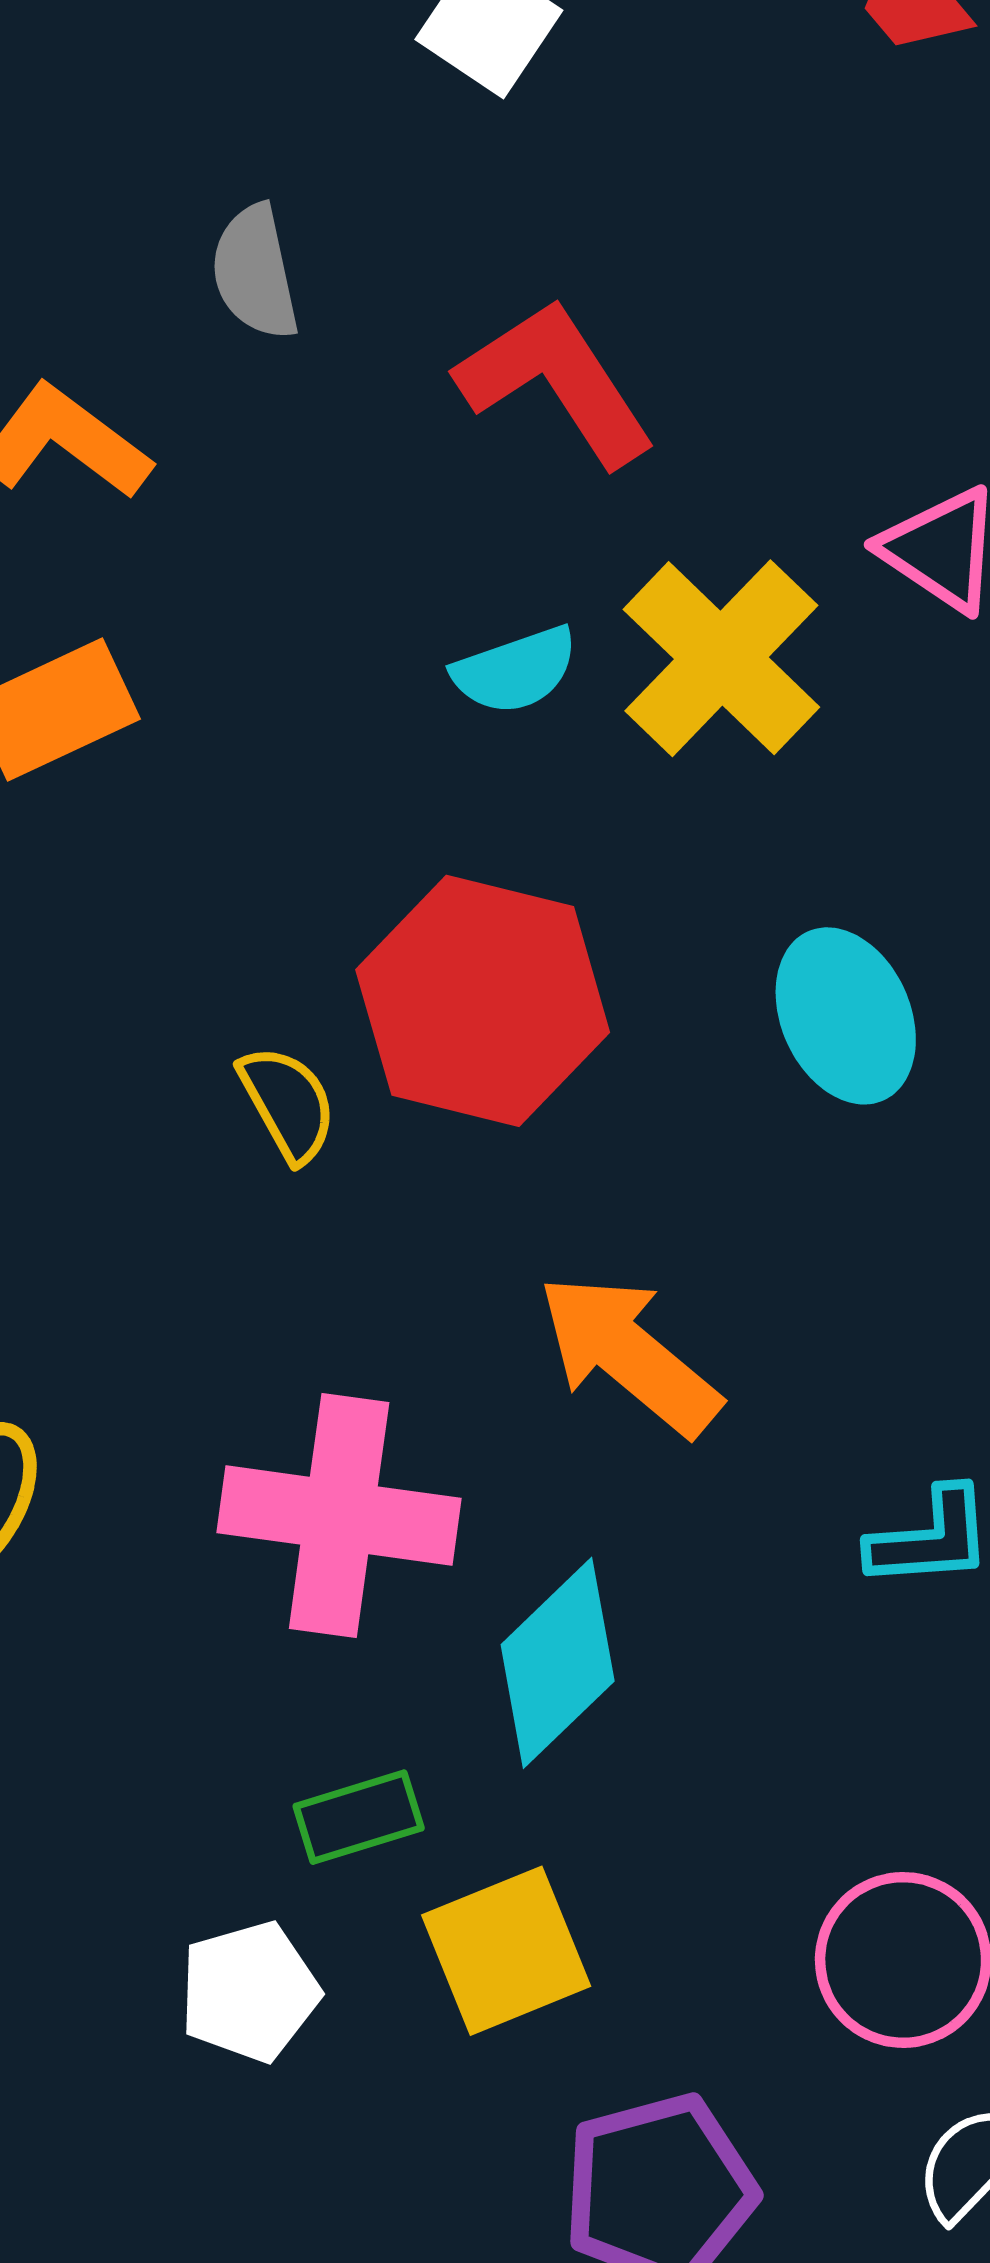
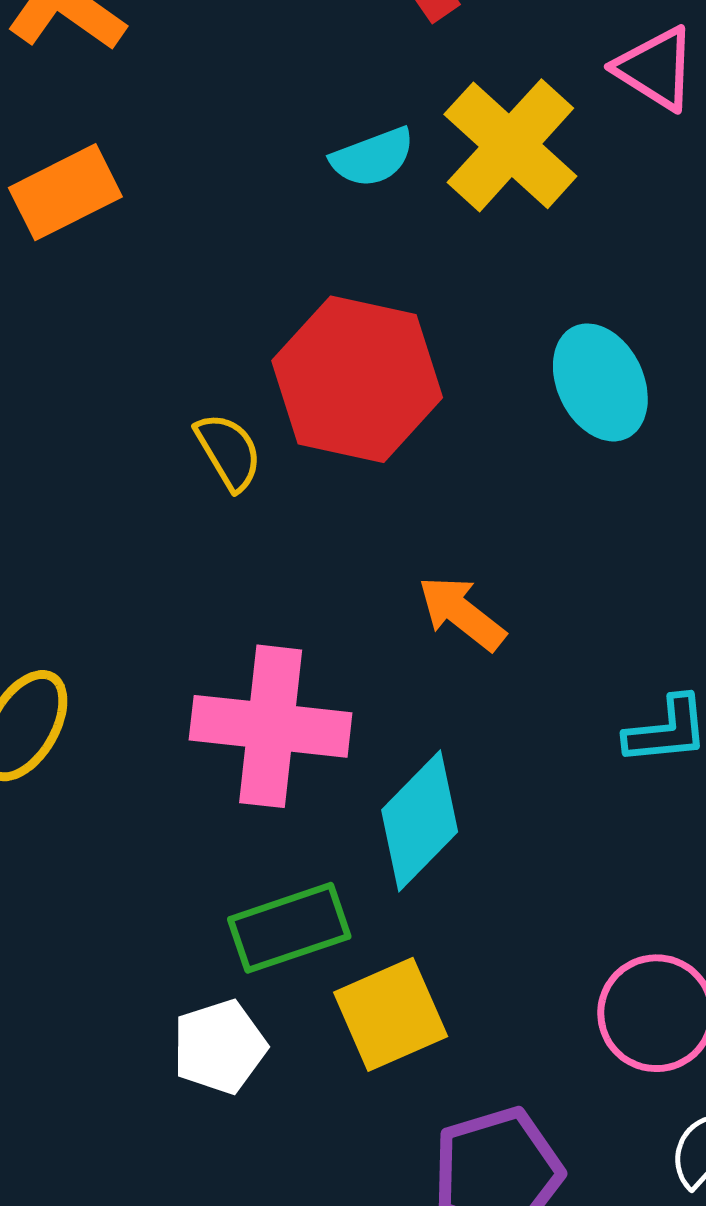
orange arrow: (629, 1354) -> (462, 613), size x0.7
green rectangle: (359, 1817) -> (289, 928), size x1.4

